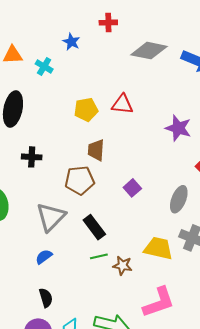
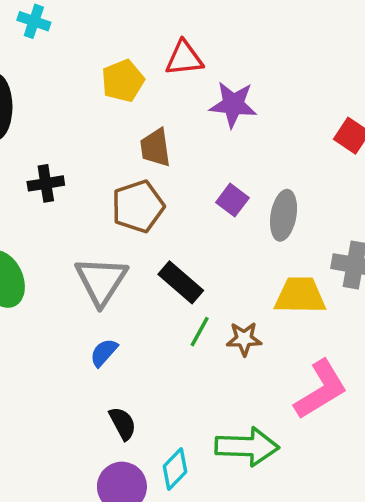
purple star: (178, 128) -> (233, 104), moved
gray ellipse: (179, 199) -> (284, 215), moved
green line: (99, 256) -> (200, 332), turned -36

